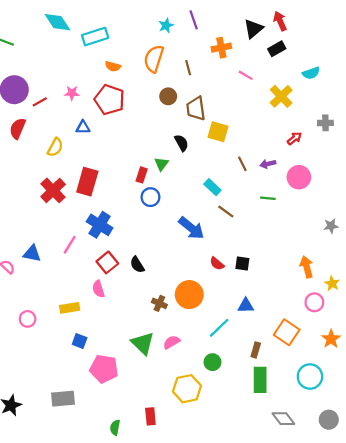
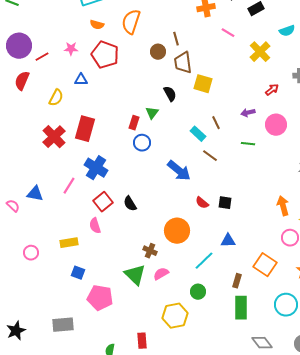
orange semicircle: (154, 59) -> (131, 22), moved
orange semicircle: (113, 66) -> (97, 25), moved
brown line: (188, 68) -> (176, 39), moved
brown line: (242, 164) -> (216, 123), moved
brown cross: (159, 303) -> (150, 251), moved

